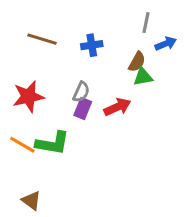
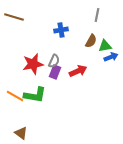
brown line: (42, 39) -> (14, 17), moved
blue arrow: (166, 44) -> (111, 57), moved
green triangle: (143, 77) -> (105, 46), moved
red star: (28, 96) -> (33, 64), moved

